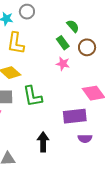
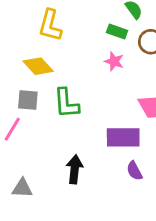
green rectangle: (63, 43) -> (117, 32), turned -40
purple semicircle: (85, 139) -> (134, 171), turned 56

